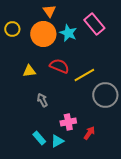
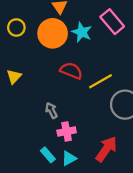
yellow triangle: (29, 71) -> (14, 77), moved, turned -40
pink cross: (68, 122) -> (67, 132), moved
red arrow: (89, 133) -> (106, 149), size x1.6

